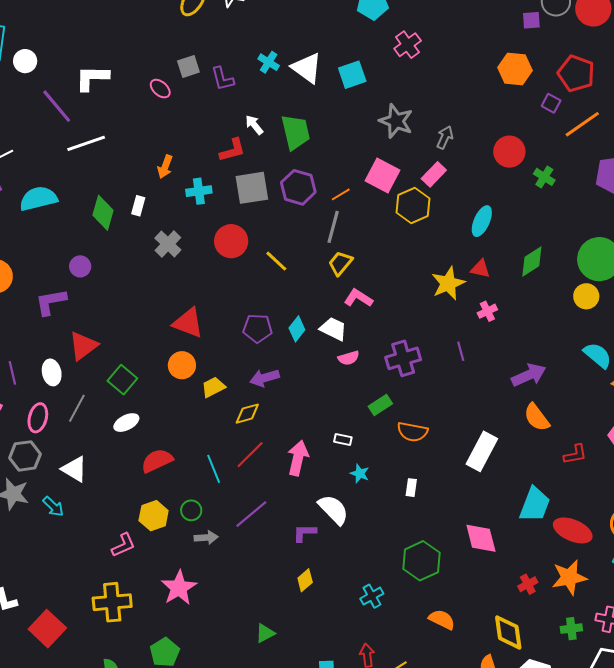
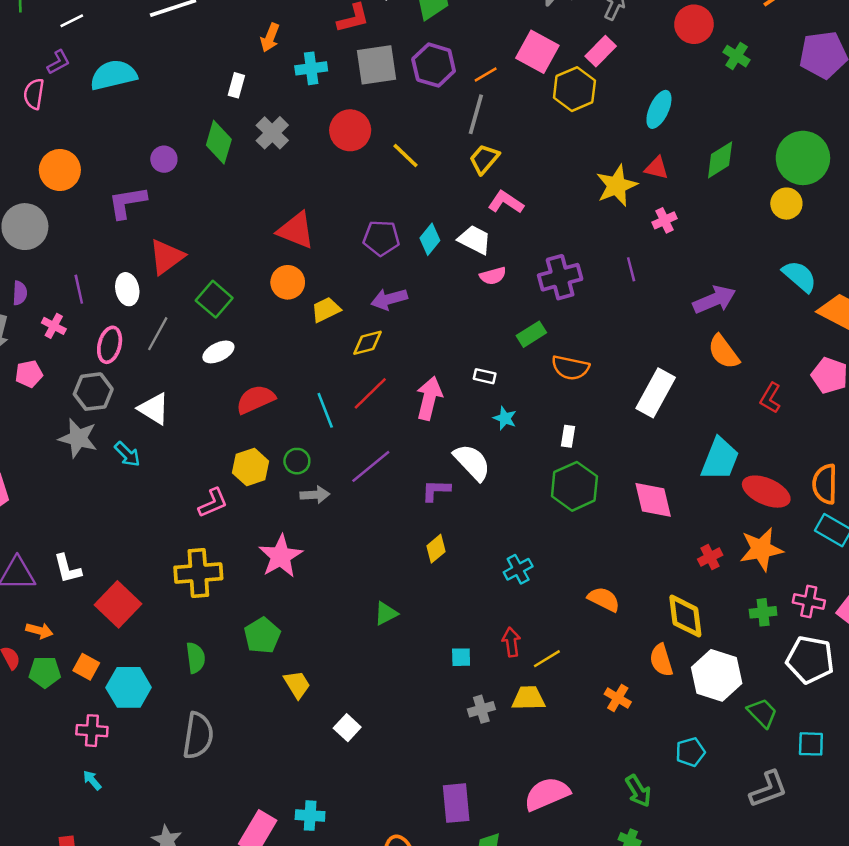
green diamond: (103, 213) -> (219, 142), moved
red L-shape: (575, 454) -> (770, 398), turned 130
green hexagon: (421, 561) -> (574, 486), moved

